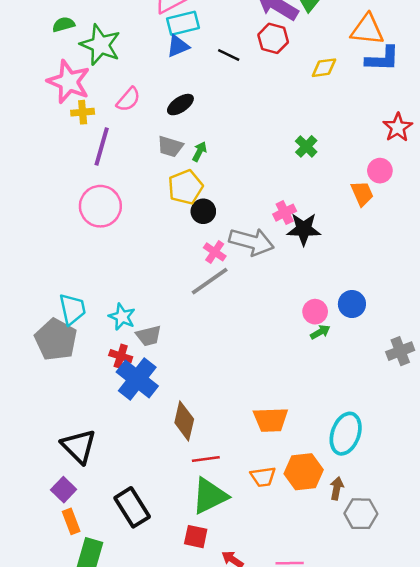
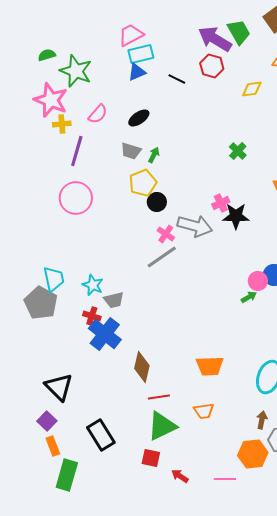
pink circle: (315, 312) -> (258, 281), moved
orange hexagon: (304, 472) -> (253, 454), moved

